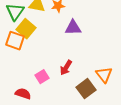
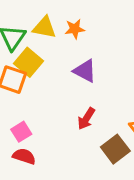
purple triangle: (73, 28) -> (85, 71), moved, turned 30
pink square: (42, 77) -> (21, 132), moved

